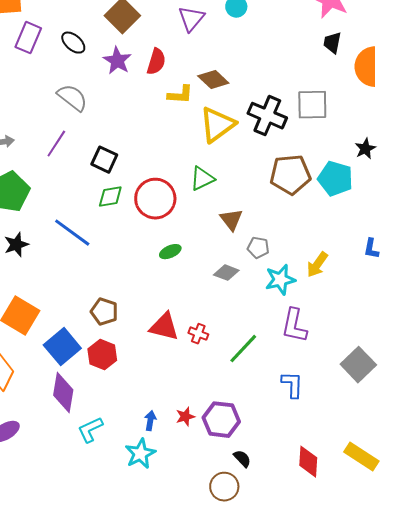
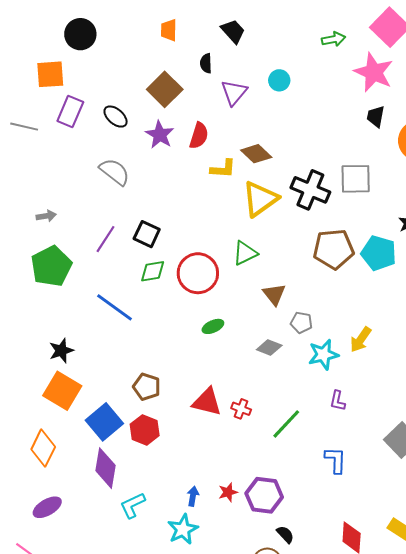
purple line: (56, 144) -> (105, 239), moved
black star: (16, 245) -> (61, 351), moved
purple L-shape: (294, 326) -> (338, 401), size x0.6

